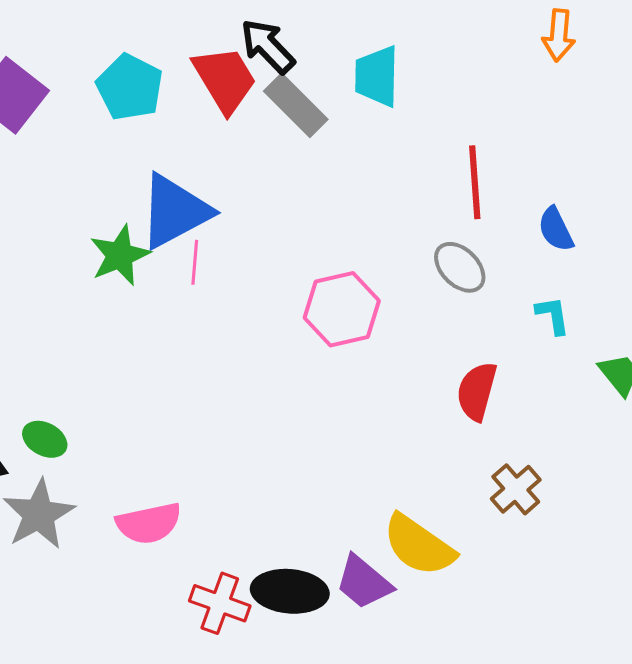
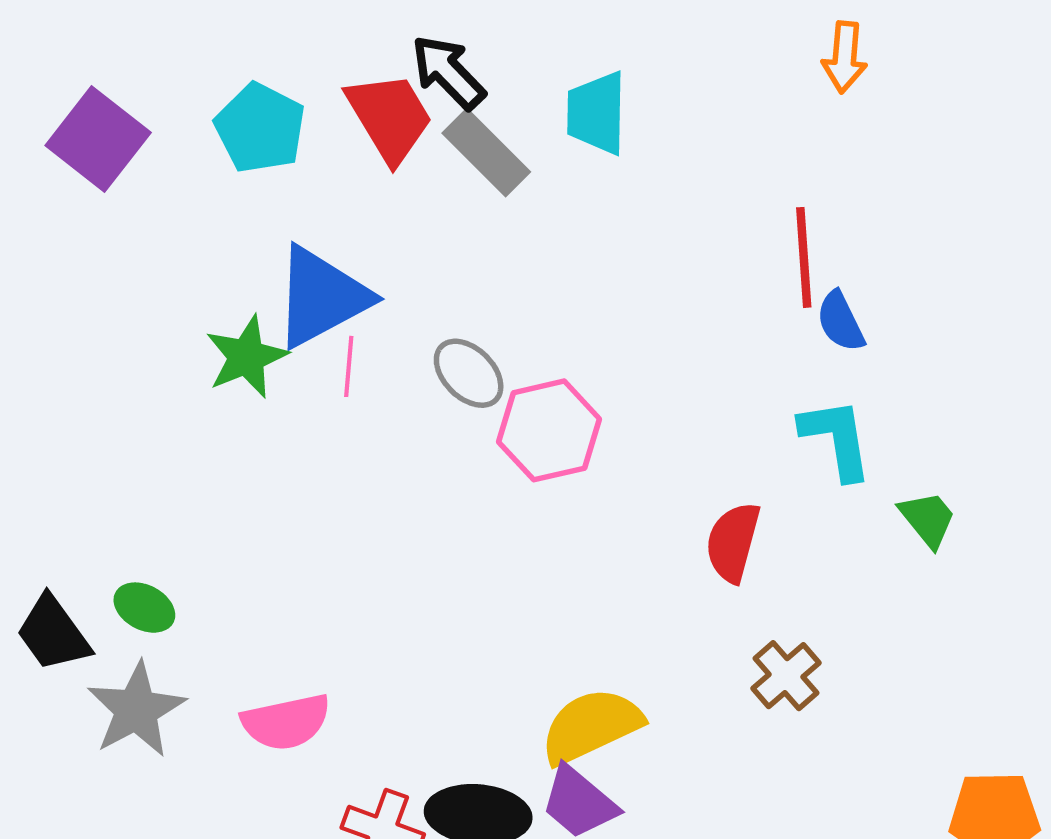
red line: (475, 182) -> (804, 257), moved
gray ellipse: (460, 267) -> (469, 373), moved
cyan L-shape: (553, 315) -> (836, 439), size x1.6
yellow semicircle: (419, 545) -> (591, 726), moved, turned 120

